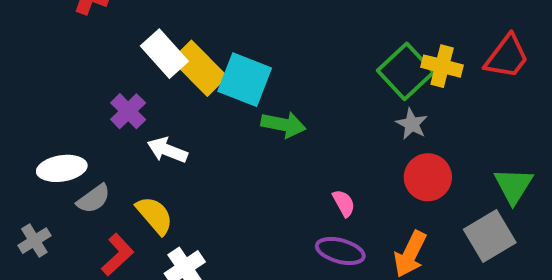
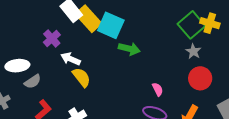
yellow semicircle: (155, 215) -> (81, 77), moved

